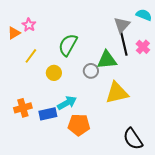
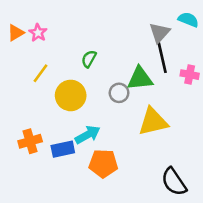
orange triangle: (14, 33) -> (16, 33), moved
green semicircle: (68, 45) -> (89, 59), size x0.6
pink cross: (143, 47) -> (190, 75), moved, turned -32
yellow circle: (54, 73) -> (71, 95), size x1.5

